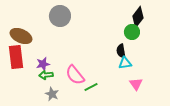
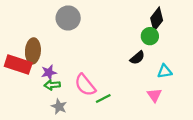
brown ellipse: (21, 36) -> (33, 51), moved, turned 70
black semicircle: (121, 51) -> (137, 58), turned -120
red rectangle: (16, 57) -> (18, 65), turned -65
cyan triangle: (125, 63) -> (165, 71), moved

